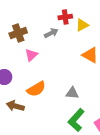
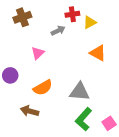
brown cross: (18, 33) -> (22, 17), moved
gray triangle: (72, 93) -> (79, 92), size x1.5
brown arrow: (15, 106) -> (30, 111), moved

